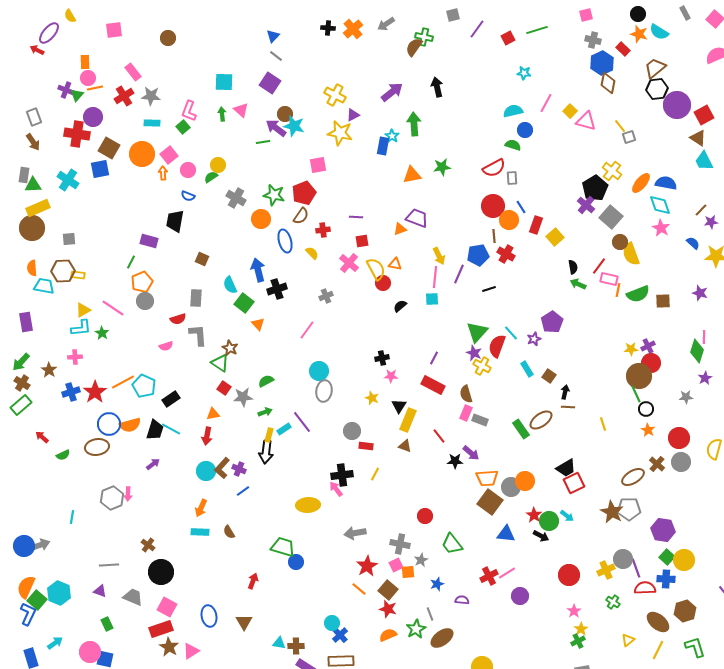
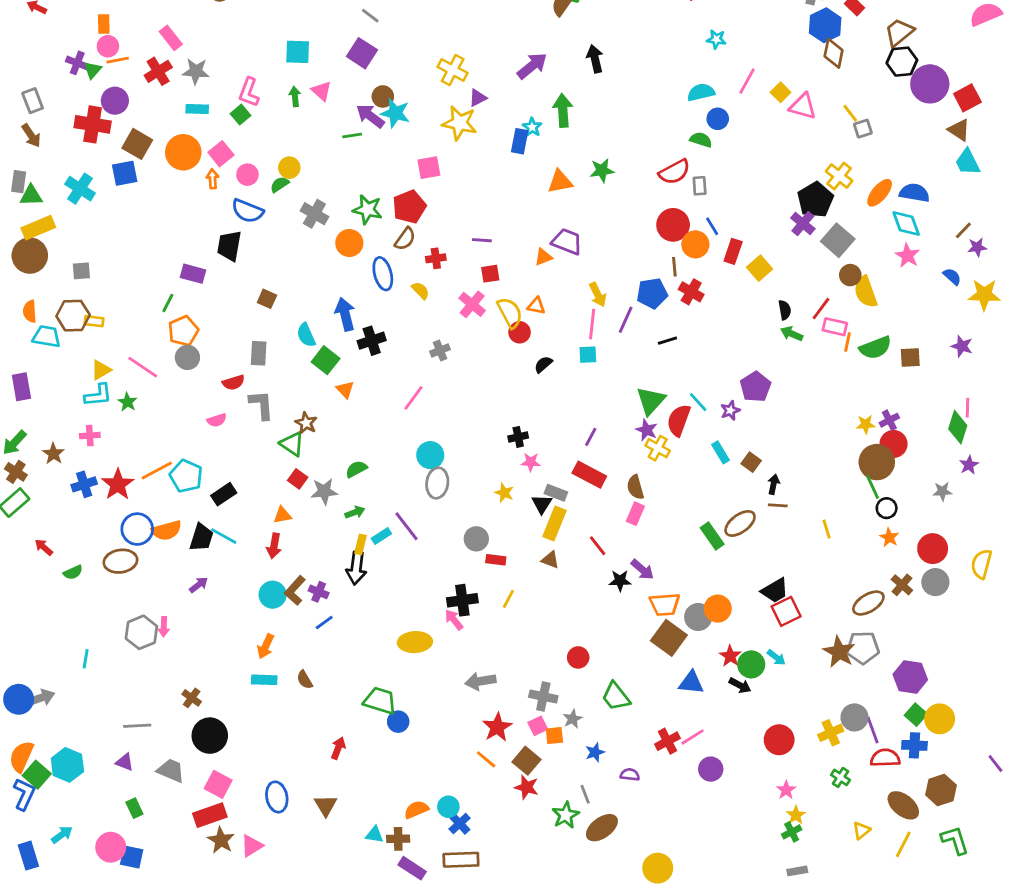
blue semicircle: (188, 196) -> (247, 211), size x1.6
gray rectangle: (480, 420) -> (556, 493), moved
orange semicircle: (388, 635) -> (416, 810), moved

